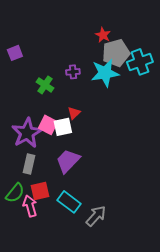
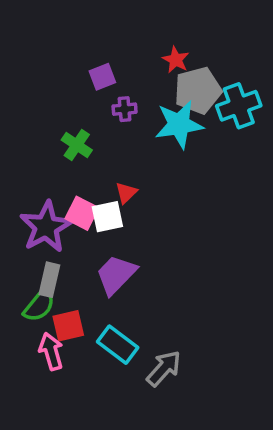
purple square: (15, 53) -> (102, 77), moved
purple cross: (73, 72) -> (125, 109), moved
green semicircle: (15, 193) -> (39, 305), moved

